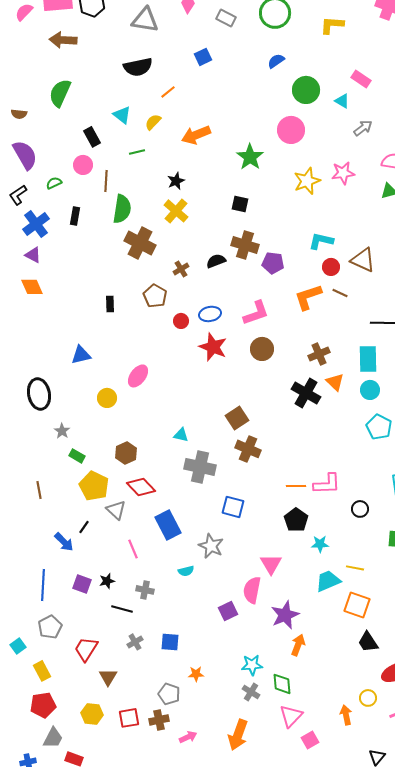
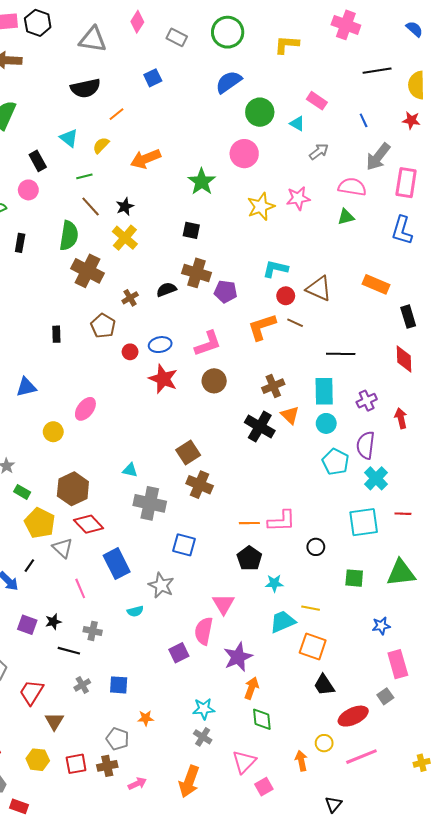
blue semicircle: (276, 61) -> (229, 82), size x1.5
brown line: (106, 181) -> (91, 207), moved, turned -45
brown hexagon: (126, 453) -> (73, 489), size x1.4
green diamond: (282, 684) -> (262, 719), moved

